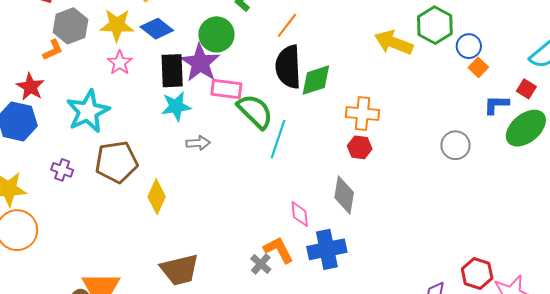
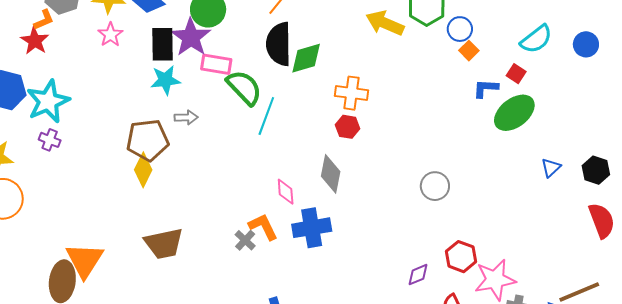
red star: (30, 87) -> (35, 41), moved
cyan star: (88, 111) -> (48, 101), moved
gray circle: (455, 145) -> (435, 186), moved
brown pentagon: (116, 162) -> (148, 140), moved

